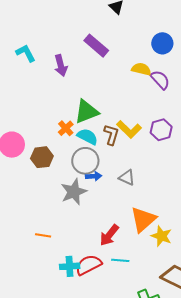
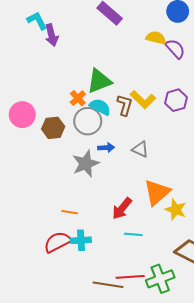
purple arrow: (61, 65) -> (51, 35), moved
gray circle: (85, 161) -> (88, 121), moved
orange line: (43, 235) -> (70, 212), moved
red semicircle: (89, 265) -> (57, 242), moved

